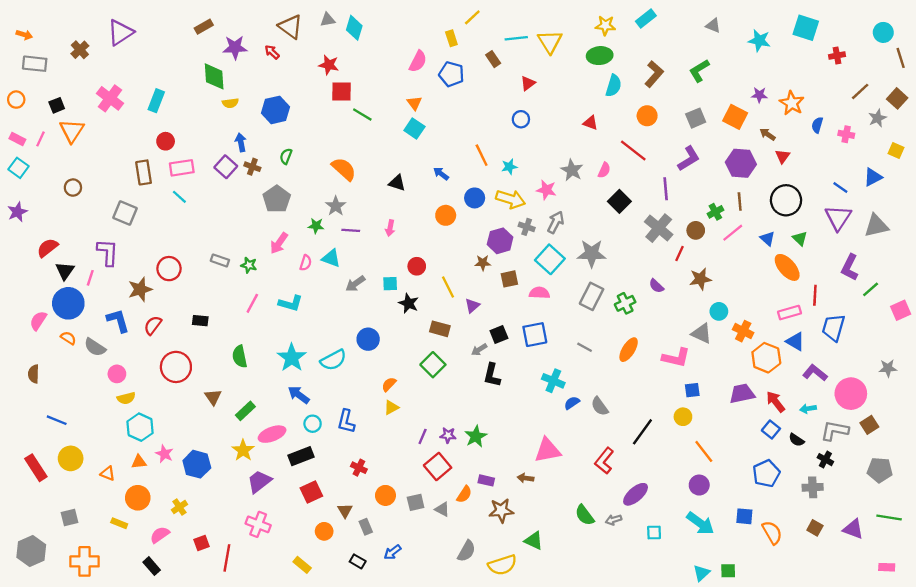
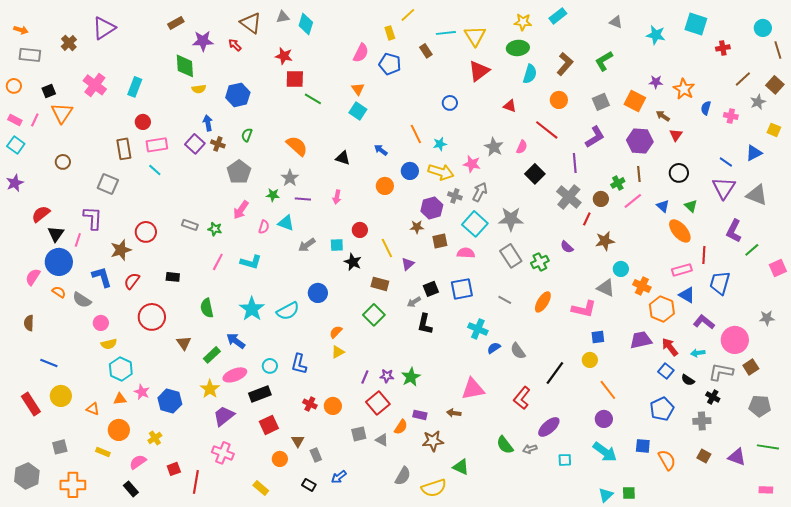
red triangle: (528, 83) -> (479, 71), moved, size x1.6
black circle: (786, 200) -> (679, 173), size x0.7
gray triangle: (876, 226) -> (757, 195), turned 35
gray rectangle: (592, 296) -> (511, 256), turned -60
blue arrow: (299, 395) -> (236, 341), moved
orange circle: (385, 495) -> (333, 406), moved

